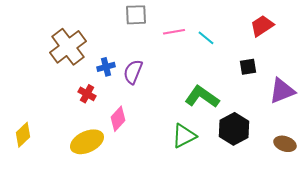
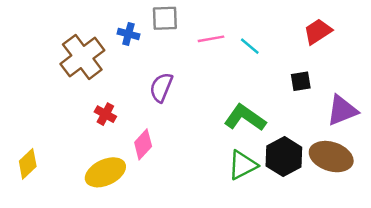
blue cross: (106, 67) -> (128, 34), moved, turned 30
green triangle: (184, 136) -> (243, 165), moved
brown ellipse: (285, 144) -> (331, 157), moved, size x1.6

